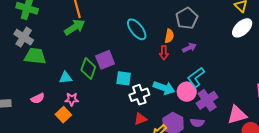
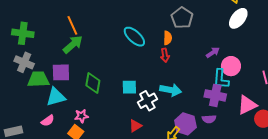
purple arrow: (189, 48) -> (213, 52), moved
purple square: (105, 60) -> (61, 72), moved, turned 30
cyan L-shape: (196, 77) -> (221, 79), moved, turned -40
cyan triangle: (65, 78) -> (56, 97), moved, size x1.5
pink circle: (187, 92) -> (231, 66), moved
purple cross: (207, 100) -> (215, 95), turned -35
red triangle: (140, 119) -> (135, 126), moved

